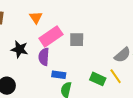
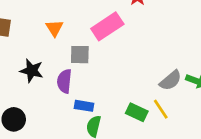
pink rectangle: (51, 36) -> (107, 26), moved
gray square: (77, 40) -> (80, 55), moved

